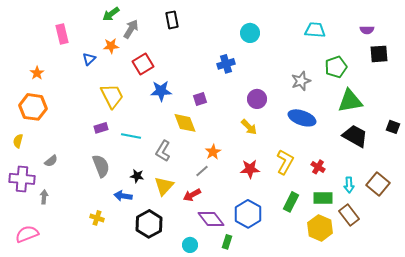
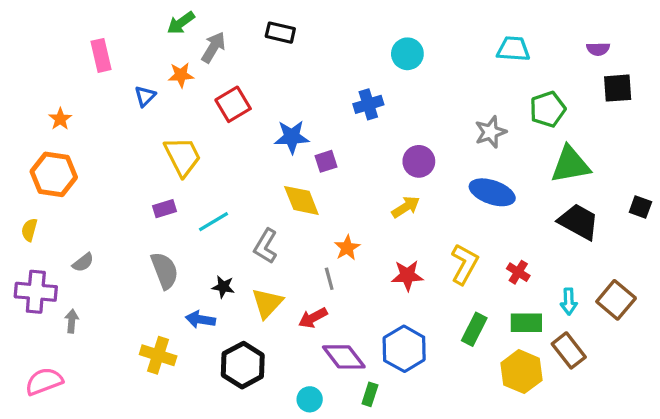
black rectangle: (172, 20) -> (280, 33), turned -66
blue star: (161, 91) -> (292, 137), moved
yellow arrow: (249, 127) -> (406, 207), turned -78
cyan line: (131, 136) -> (213, 222), turned -42
gray line: (202, 171) -> (329, 279), turned -64
yellow cross: (97, 218) -> (158, 355), size x1.5

